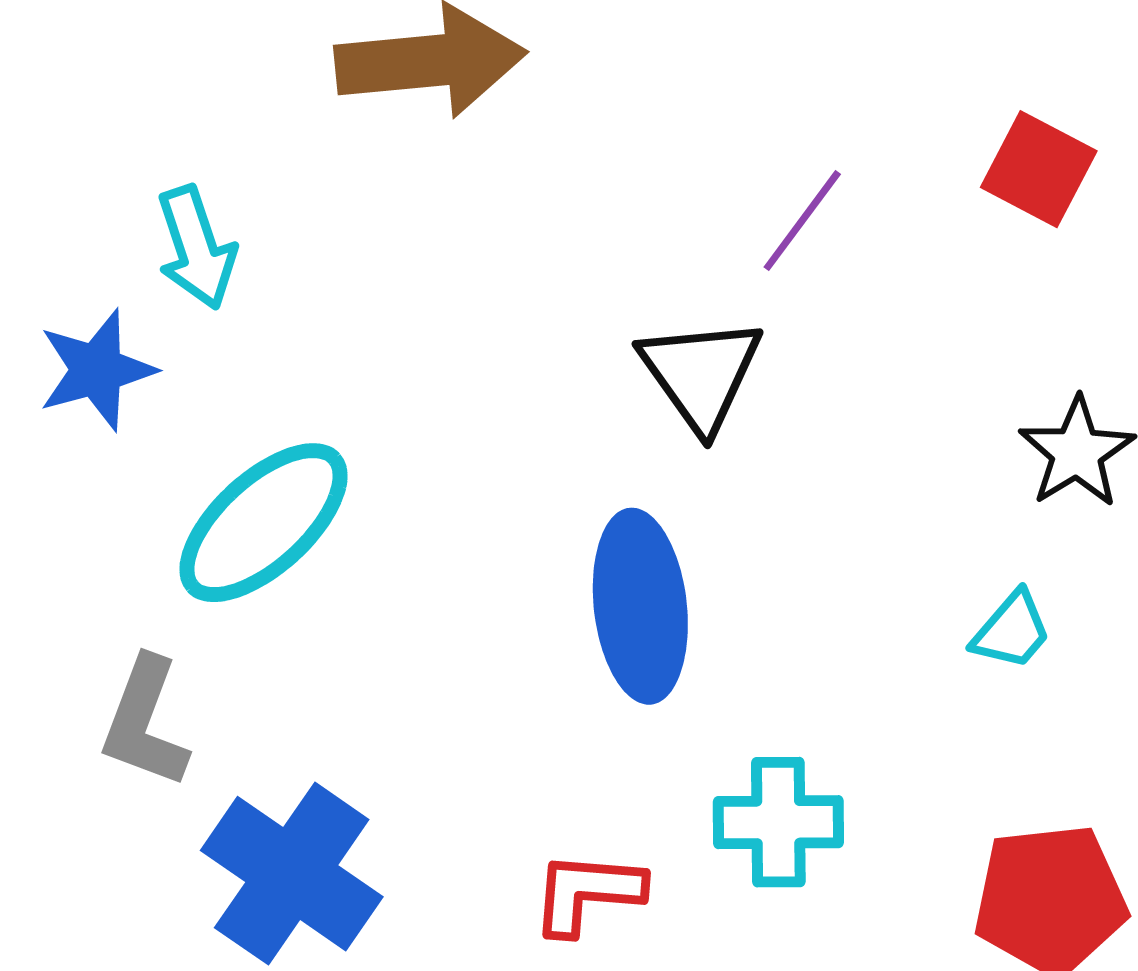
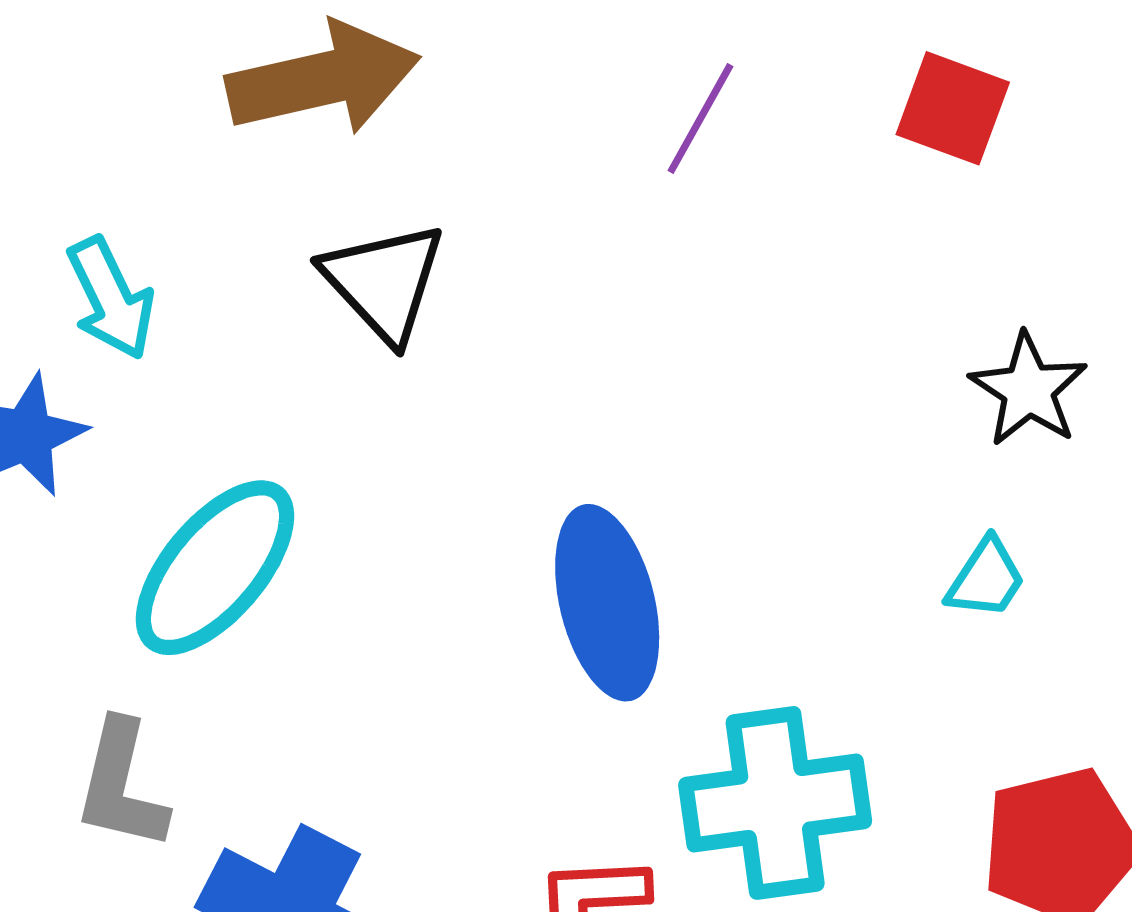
purple line: (802, 221) -> (700, 119), moved
black triangle: (701, 374) -> (384, 282), moved
cyan cross: (778, 822) -> (775, 803), size x1.4

